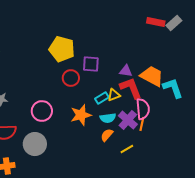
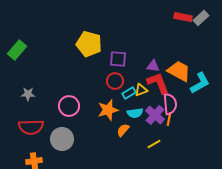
red circle: (71, 78) -> (115, 81), moved
cyan L-shape: (173, 88) -> (200, 83), turned 80
orange semicircle: (107, 135) -> (123, 130), moved

